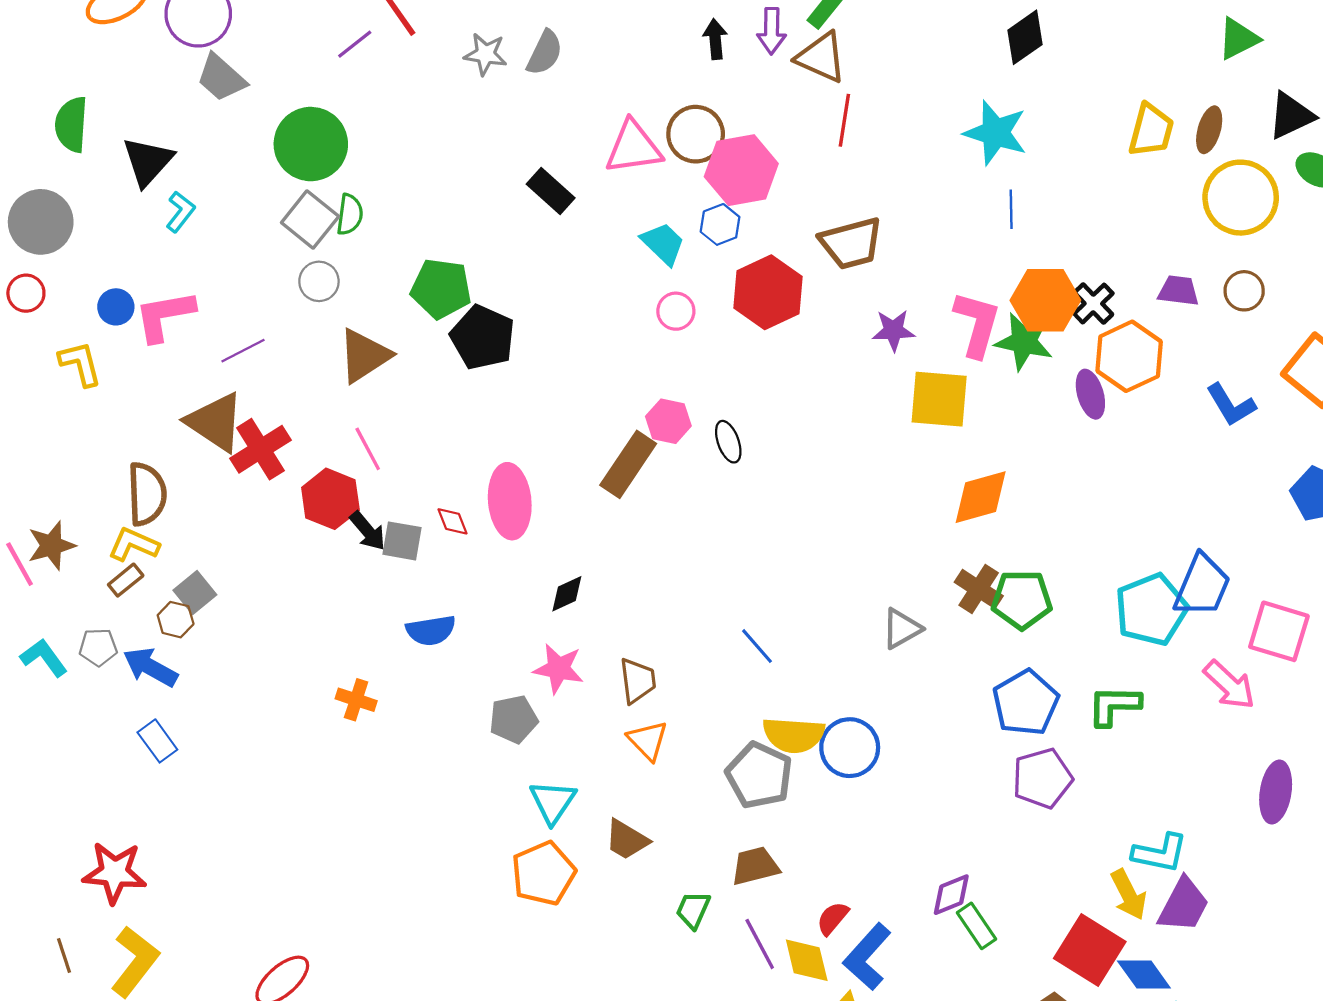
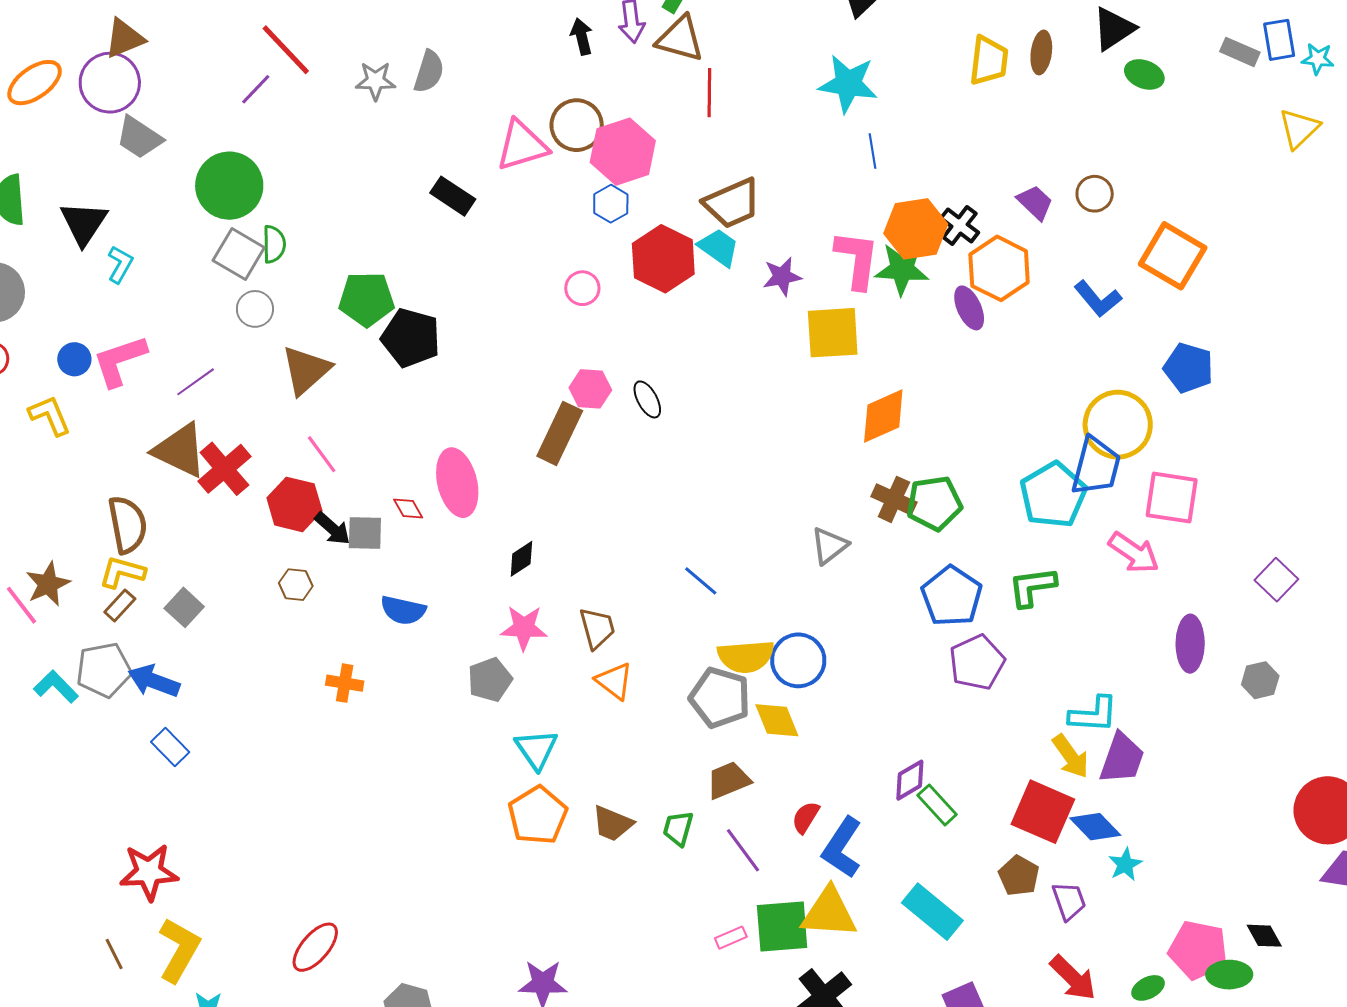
yellow circle: (1241, 198) -> (1118, 425), moved
cyan trapezoid: (663, 244) -> (719, 247), moved
purple trapezoid: (1178, 291) -> (1035, 202), turned 45
brown hexagon: (176, 620) -> (296, 585), moved
blue semicircle: (431, 630) -> (403, 610), turned 30
gray pentagon: (98, 647) -> (104, 670), size x1.6
brown trapezoid: (627, 840) -> (612, 823), moved
yellow diamond: (807, 960) -> (777, 720), moved

